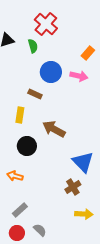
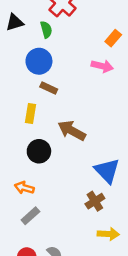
blue circle: (51, 72) -> (39, 61), moved
gray rectangle: (20, 210) -> (30, 216), moved

